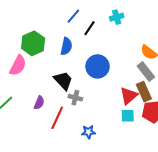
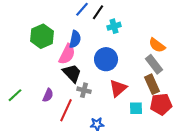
cyan cross: (117, 17) -> (114, 26), moved
black line: (89, 28) -> (98, 12), moved
pink semicircle: (18, 65) -> (67, 54), moved
red triangle: (129, 96) -> (118, 88), moved

